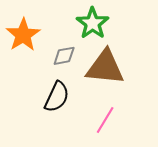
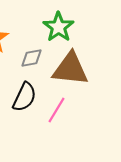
pink line: (105, 120) -> (56, 110), moved

